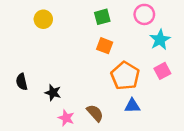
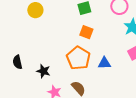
orange pentagon: (125, 76) -> (78, 58), moved
blue triangle: (132, 106) -> (104, 63), moved

